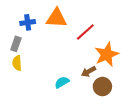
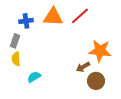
red line: (85, 32) -> (80, 16), moved
orange star: (107, 54) -> (100, 51), turned 30
cyan semicircle: (62, 82) -> (34, 77), moved

